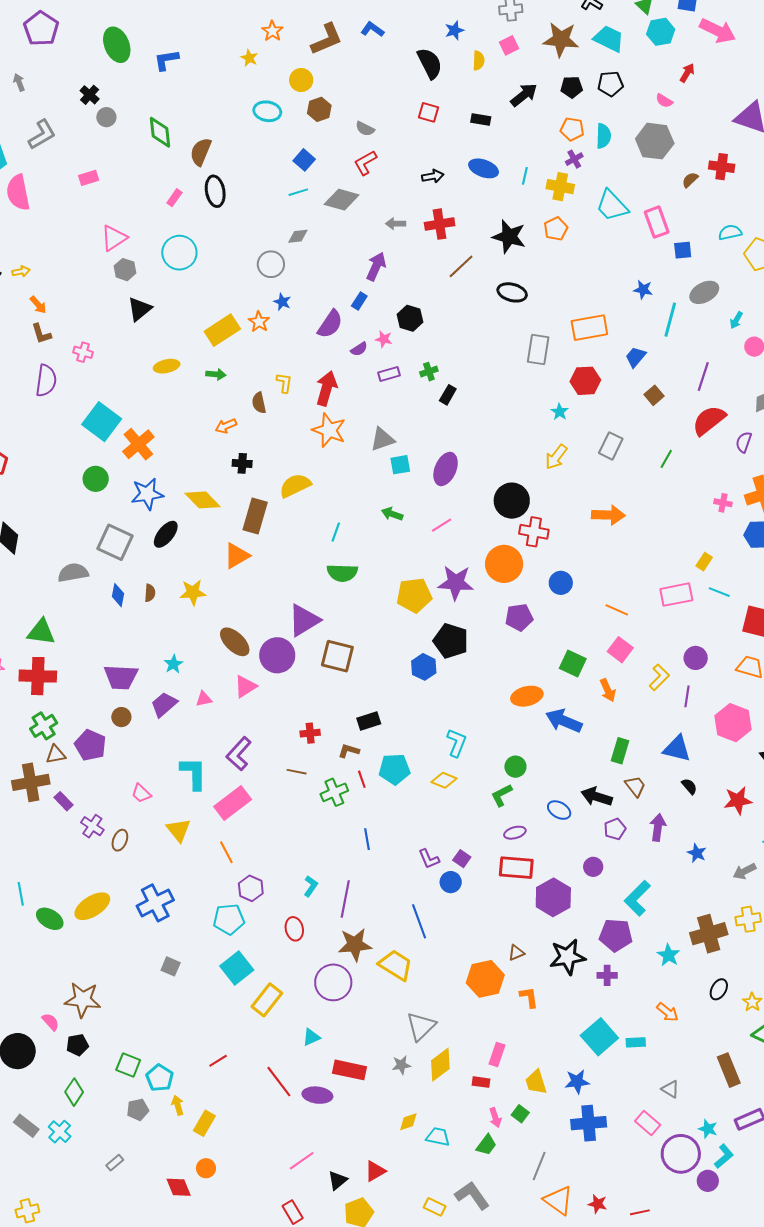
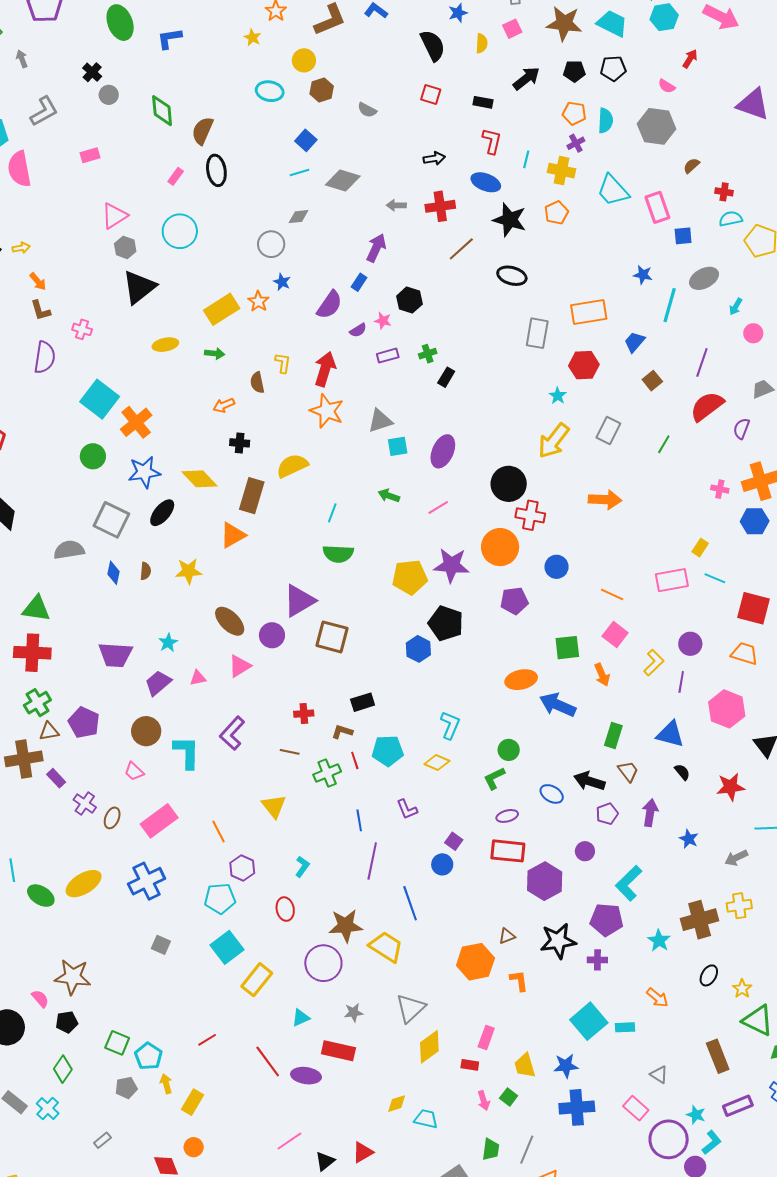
red L-shape: (365, 163) -> (492, 141), moved, turned 132
red cross: (722, 167) -> (724, 192), moved, size x0.7
blue ellipse: (484, 168) -> (486, 182), moved
black triangle: (139, 309) -> (139, 287), size x1.4
yellow arrow: (556, 457) -> (554, 441), size x1.4
purple circle: (277, 655) -> (272, 635), size x0.7
green square: (573, 663) -> (567, 648), turned -32
brown circle: (121, 717) -> (146, 731), moved, size x1.5
pink rectangle: (233, 803) -> (159, 821), moved
yellow triangle: (179, 830) -> (274, 806), moved
purple L-shape: (429, 859) -> (407, 809), moved
purple line: (345, 899) -> (372, 861), moved
gray star: (401, 1065) -> (354, 1013), moved
green trapezoid: (486, 1145) -> (491, 1149), moved, turned -30

